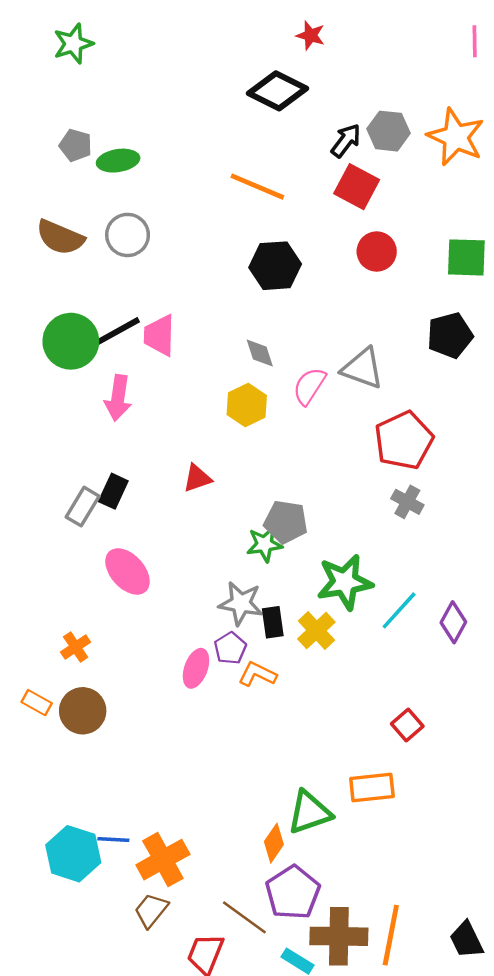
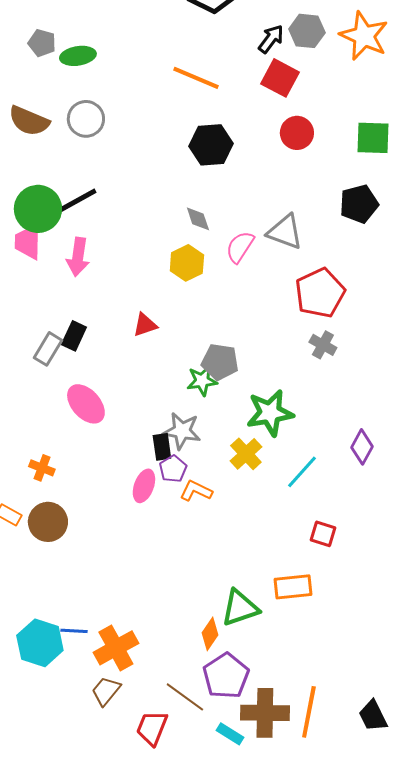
pink trapezoid: (159, 335) -> (28, 242), moved
cyan line: (399, 610) -> (302, 472), moved
black rectangle: (273, 622) -> (162, 447), moved
orange cross: (76, 647) -> (42, 468), turned -35
red square: (407, 725) -> (323, 534), turned -32

